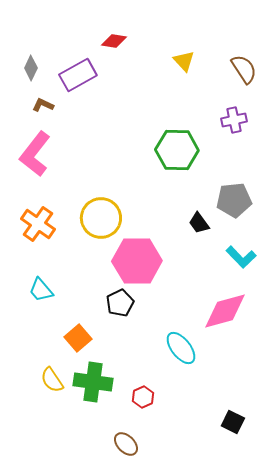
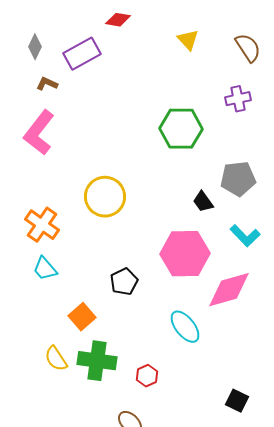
orange cross: (38, 224) -> (42, 225), moved
pink hexagon: (137, 261) -> (185, 254), moved

